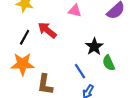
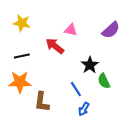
red arrow: (47, 30) -> (55, 46), moved
black line: (25, 37) -> (22, 56), turned 49

